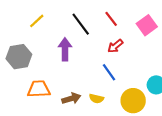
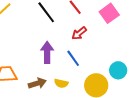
purple arrow: (65, 49) -> (47, 52), moved

